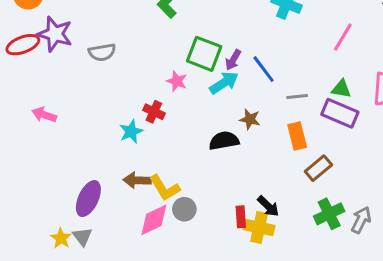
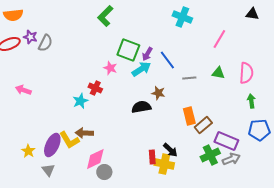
purple star: (55, 34) -> (30, 37), size x0.6
gray semicircle: (102, 52) -> (45, 43), moved, turned -54
purple rectangle: (340, 113) -> (226, 141), moved
orange rectangle: (297, 136) -> (189, 116), moved
yellow L-shape: (165, 188) -> (69, 140), moved
gray circle: (184, 209) -> (104, 172), moved
gray arrow: (361, 220) -> (231, 159), turned 42
yellow star: (61, 238) -> (28, 151), moved

